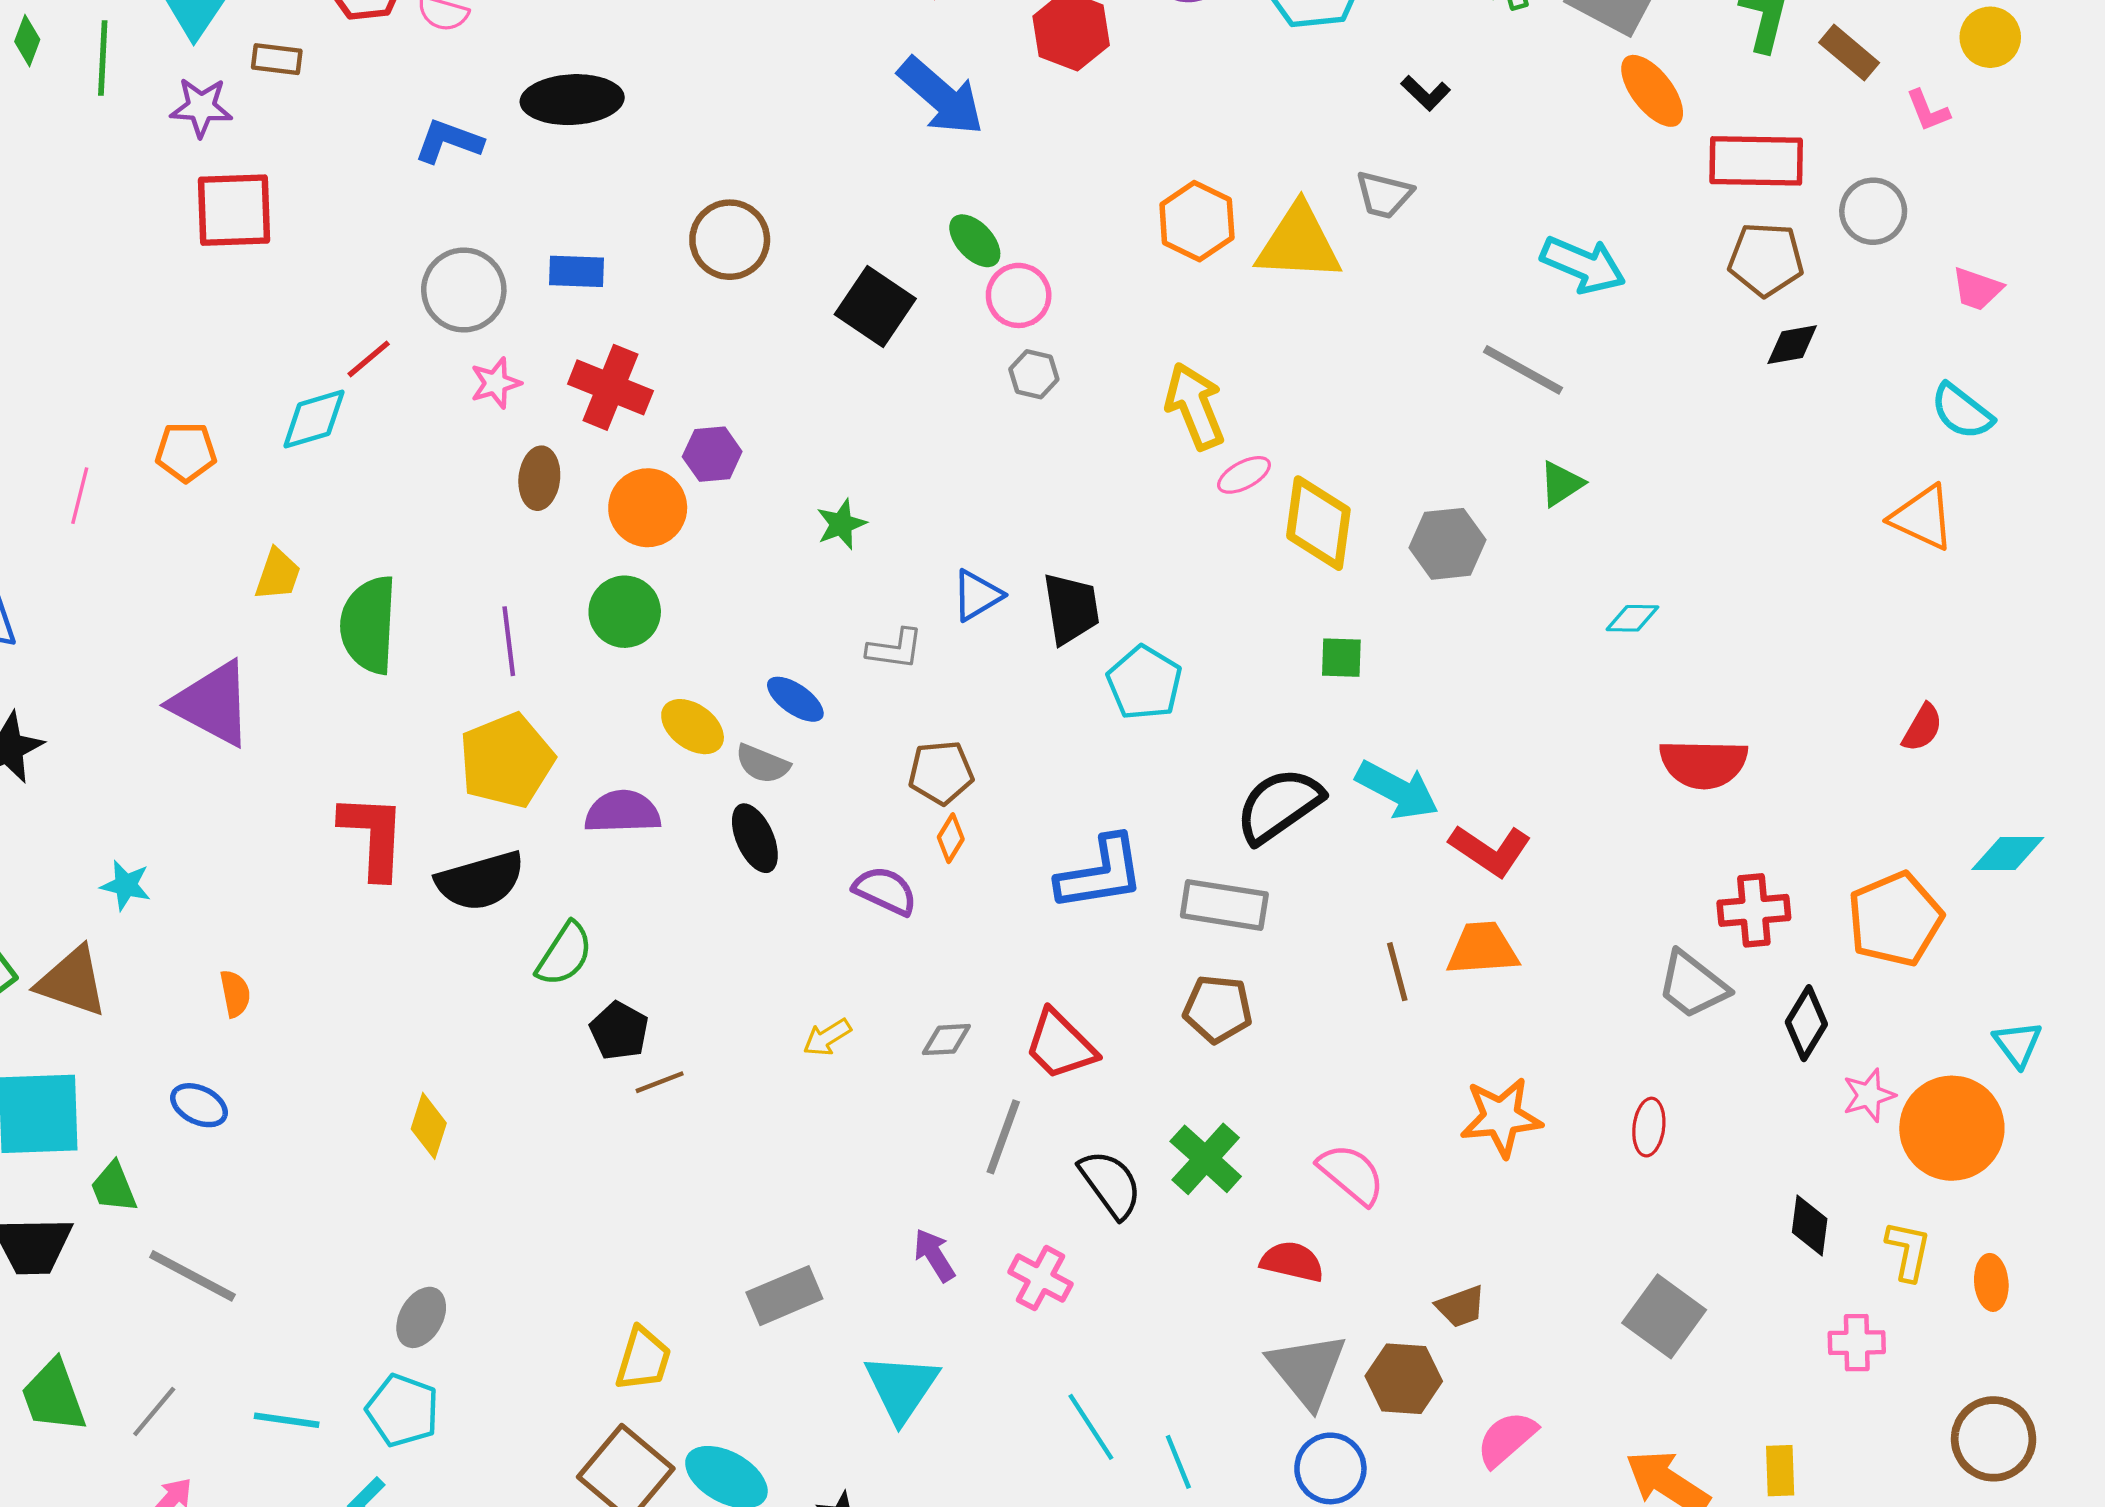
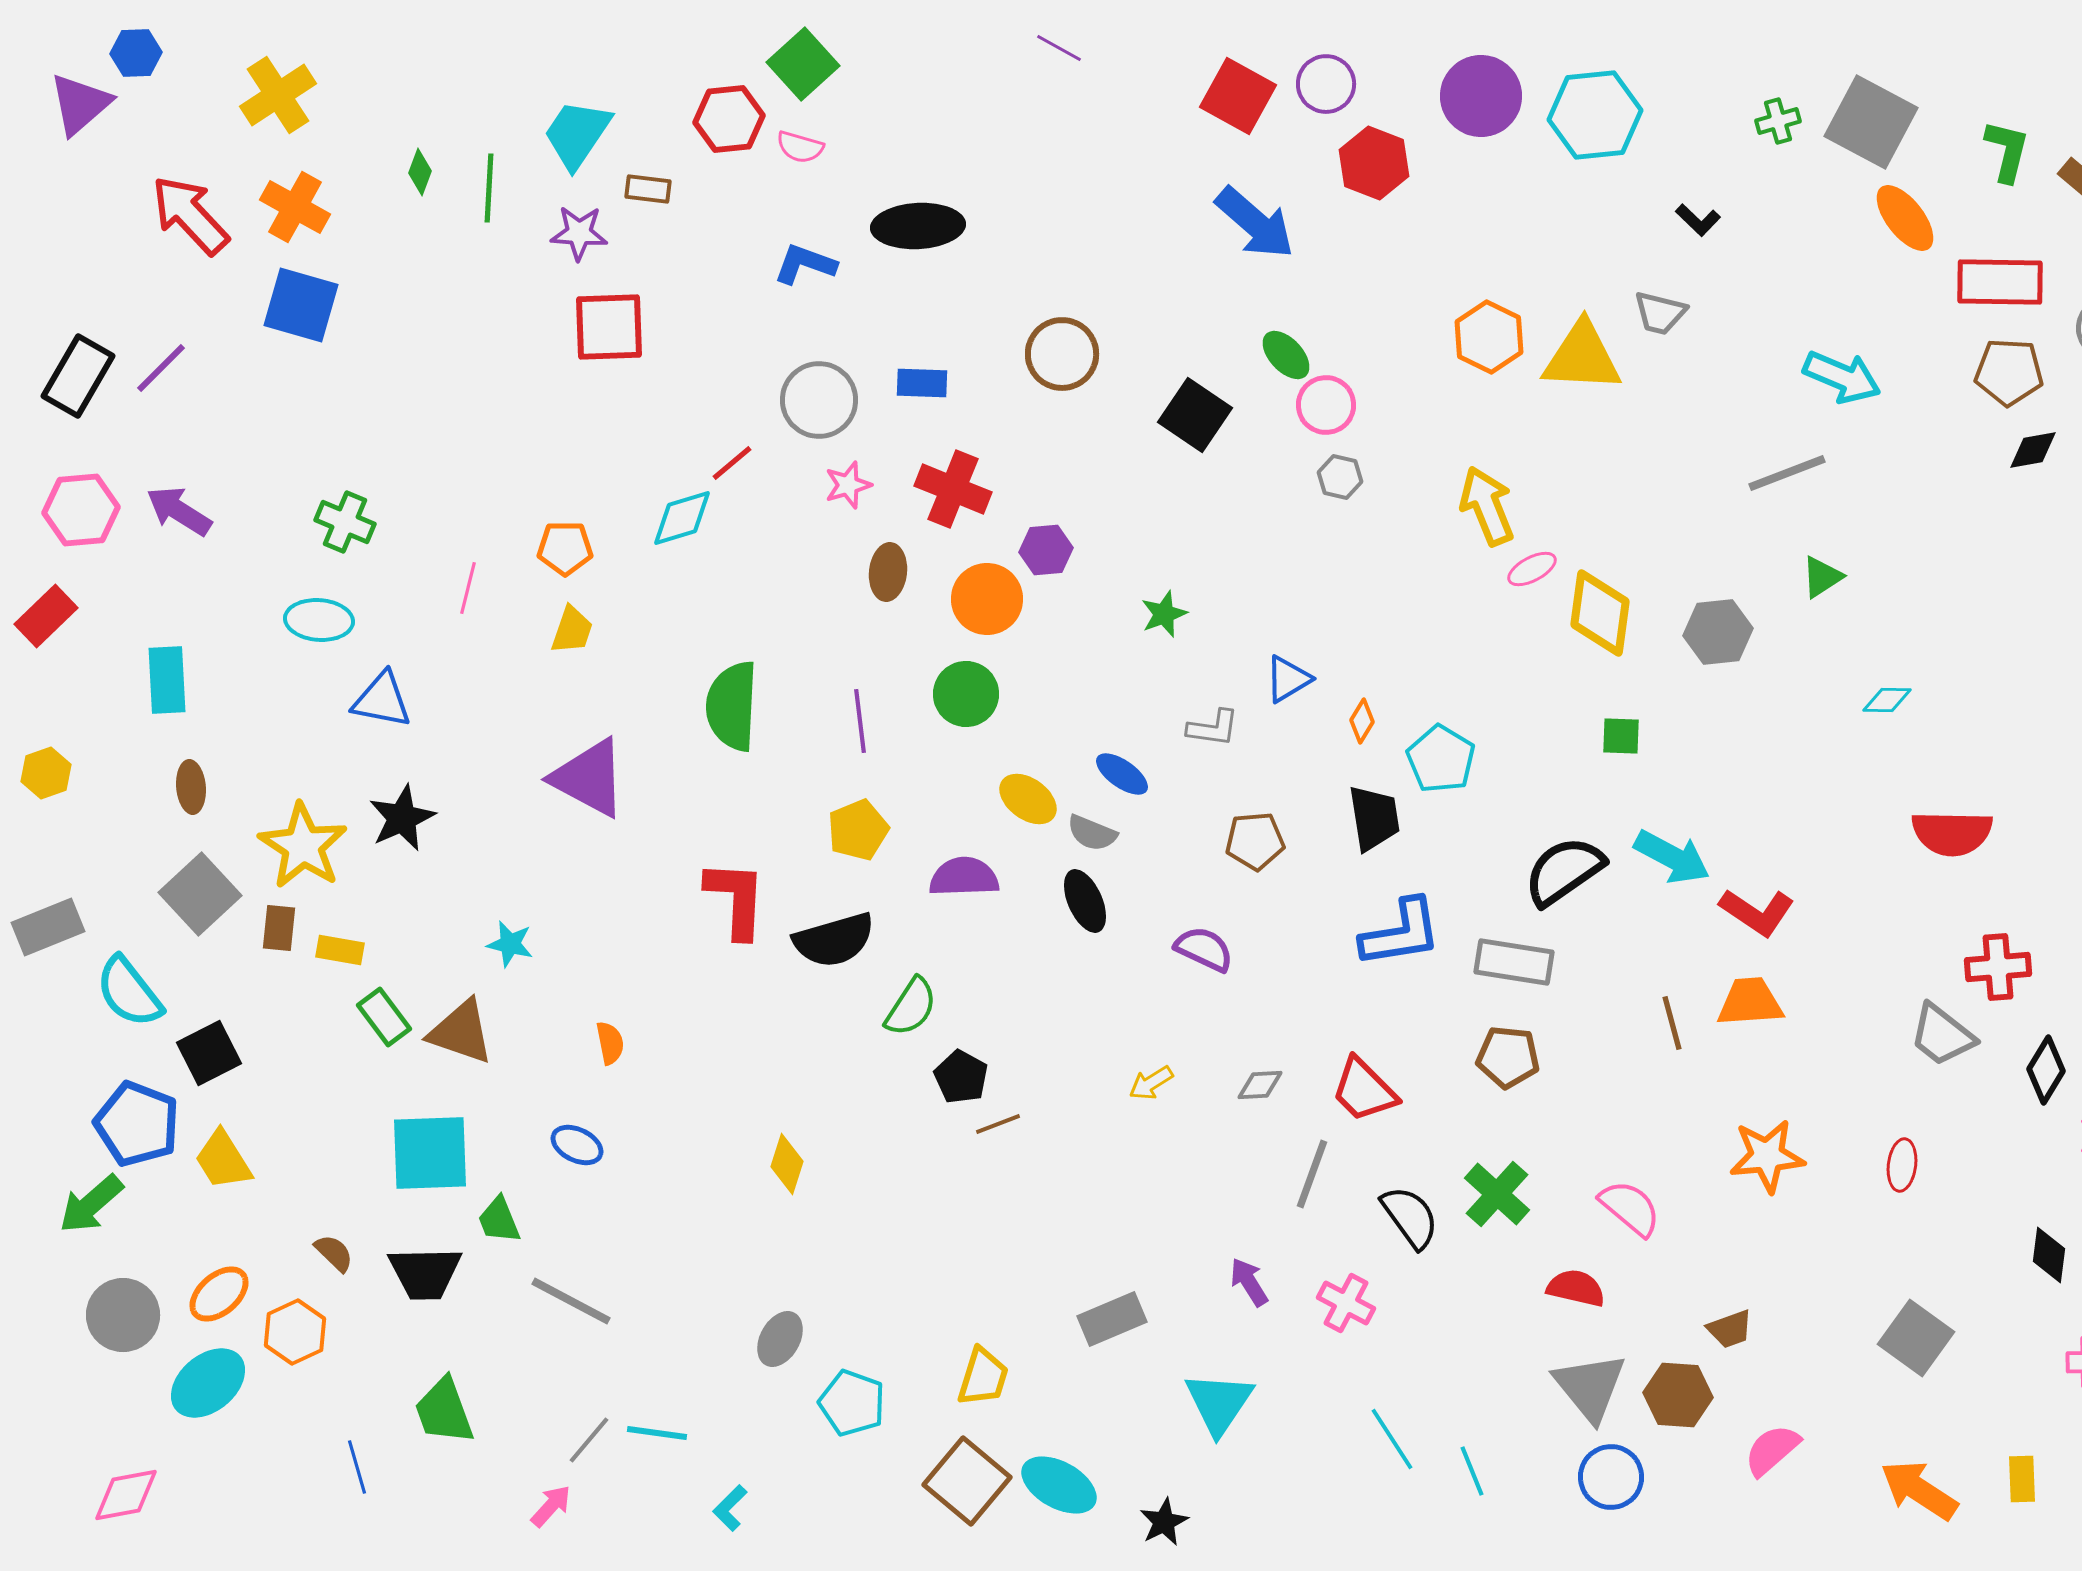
gray line: (1523, 370) -> (1787, 473), turned -50
yellow trapezoid: (278, 574) -> (572, 630), moved
black trapezoid: (1071, 608) -> (1374, 818), moved
yellow pentagon: (507, 761) -> (858, 830), size x0.7
orange diamond: (951, 838) -> (1362, 721), moved
cyan pentagon: (403, 1410) -> (852, 1403), moved
gray line: (154, 1412) -> (589, 1440), moved

